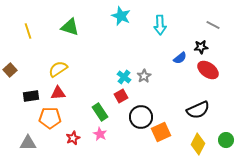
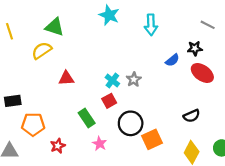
yellow semicircle: (58, 69) -> (42, 51), moved
red triangle: (58, 93) -> (66, 78), moved
black semicircle: (198, 110) -> (192, 116), size x0.7
pink star: (100, 134) -> (100, 144), moved

